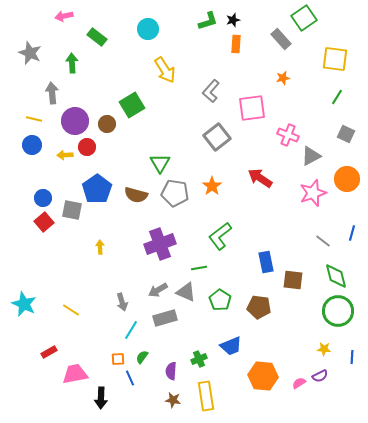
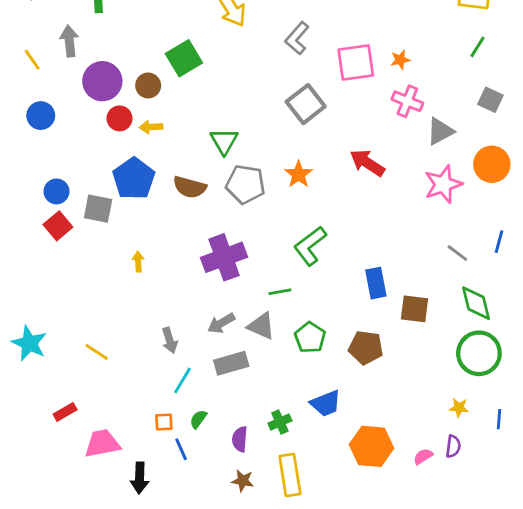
orange star: (283, 78) -> (400, 60), moved
yellow line: (34, 119) -> (32, 60), moved, turned 42
yellow arrow: (65, 155) -> (151, 127), moved
purple semicircle: (320, 376) -> (453, 446), turned -56

